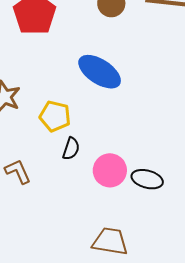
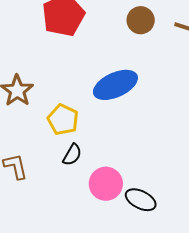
blue ellipse: (100, 72) -> (115, 85), turned -69

